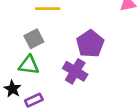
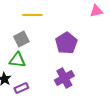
purple cross: (75, 71) -> (64, 78), moved, turned 30

